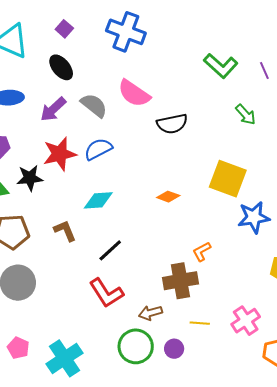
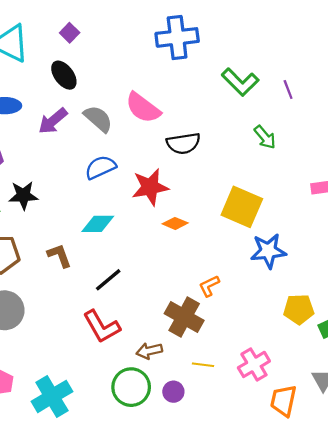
blue cross: (126, 32) -> (177, 37), moved, turned -30
red star: (60, 154) -> (150, 187), moved
brown cross: (180, 281) -> (184, 317), turned 36

